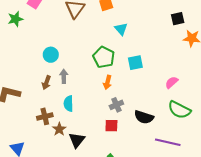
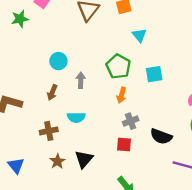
gray arrow: (64, 76) -> (81, 80), moved
cyan semicircle: (68, 104) -> (76, 117), turned -91
brown star: (59, 129) -> (57, 161), moved

